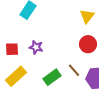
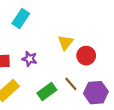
yellow triangle: (87, 16) -> (65, 42), moved

